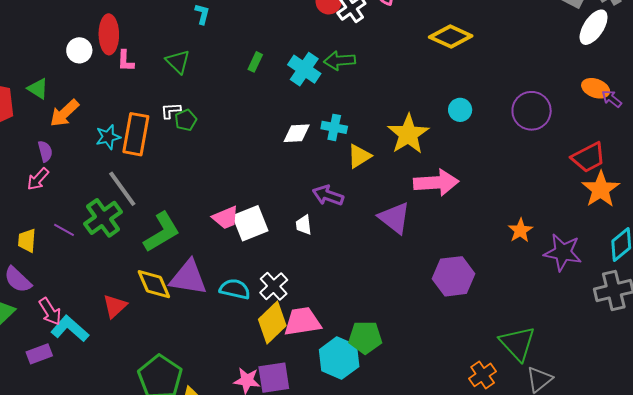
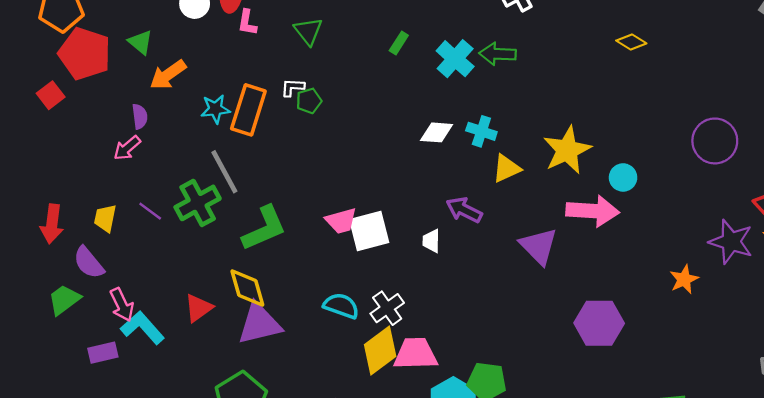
yellow diamond: (451, 36) -> (631, 42), size x0.6
cyan circle: (460, 110) -> (623, 177), moved
purple star: (563, 252) -> (731, 242), moved
purple triangle: (188, 278) -> (259, 324), moved, turned -30

